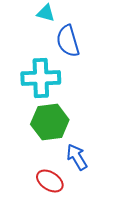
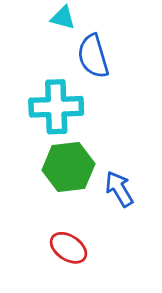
blue arrow: (77, 157) -> (119, 189), moved

